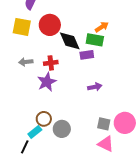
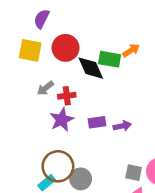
green rectangle: (95, 40) -> (110, 59), moved
purple rectangle: (87, 55) -> (97, 122), moved
gray arrow: (26, 62) -> (45, 88), moved, turned -32
brown circle: (44, 119) -> (58, 166), size x1.6

